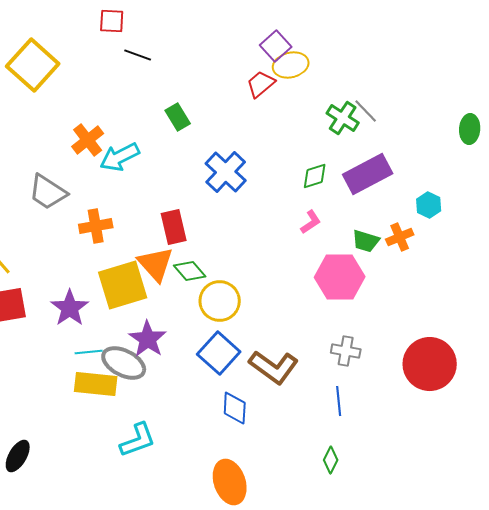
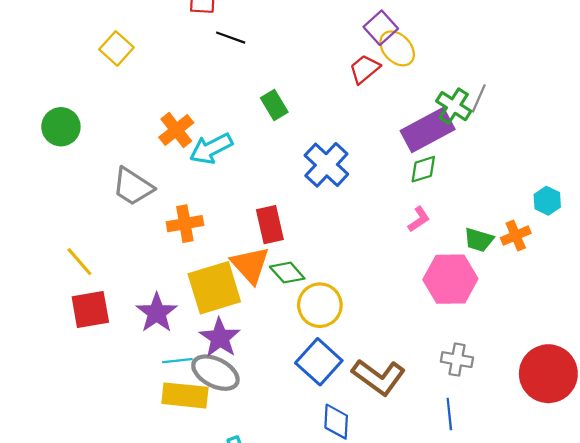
yellow square: (33, 65) -> (116, 48), size x0.6
yellow ellipse: (291, 65) -> (397, 48), turned 60
gray line: (366, 111) -> (479, 98), turned 68
purple rectangle: (368, 174) -> (428, 130), moved
purple star: (148, 339) -> (220, 338), moved

